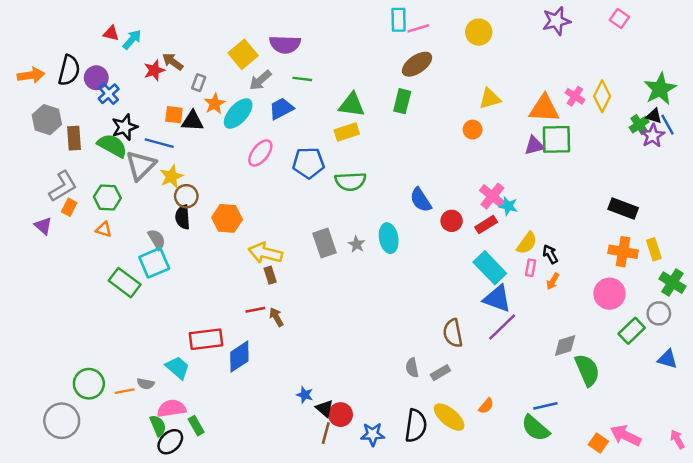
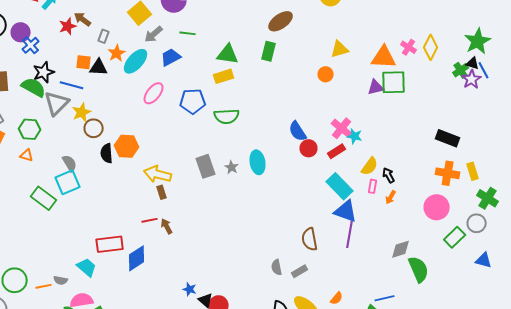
blue semicircle: (421, 200) -> (298, 131), moved
black semicircle: (183, 217) -> (107, 153), moved
purple line: (502, 327) -> (350, 234), turned -36

